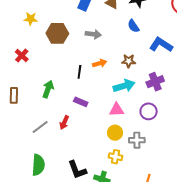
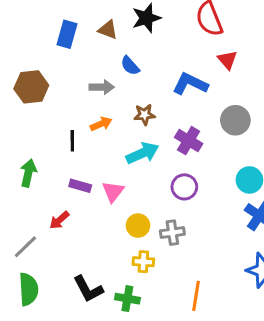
blue semicircle: (133, 26) -> (130, 66), moved
gray arrow: (93, 34) -> (102, 87), moved
purple cross: (155, 82) -> (189, 141), turned -30
pink triangle: (117, 110) -> (113, 191), moved, turned -42
red arrow: (64, 123) -> (59, 220), turned 32
gray line: (40, 127) -> (25, 247), moved

